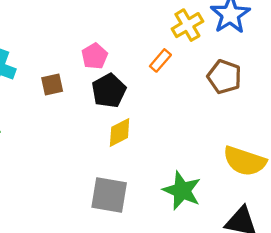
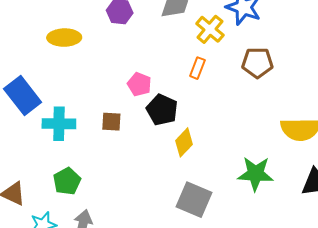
brown square: (52, 85) -> (111, 122), turned 35
gray square: (109, 195) -> (194, 200), turned 33

